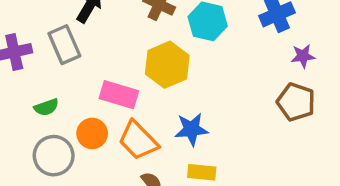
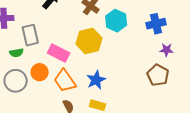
gray rectangle: (64, 45) -> (30, 35), moved
blue star: (191, 129) -> (96, 80), turned -30

